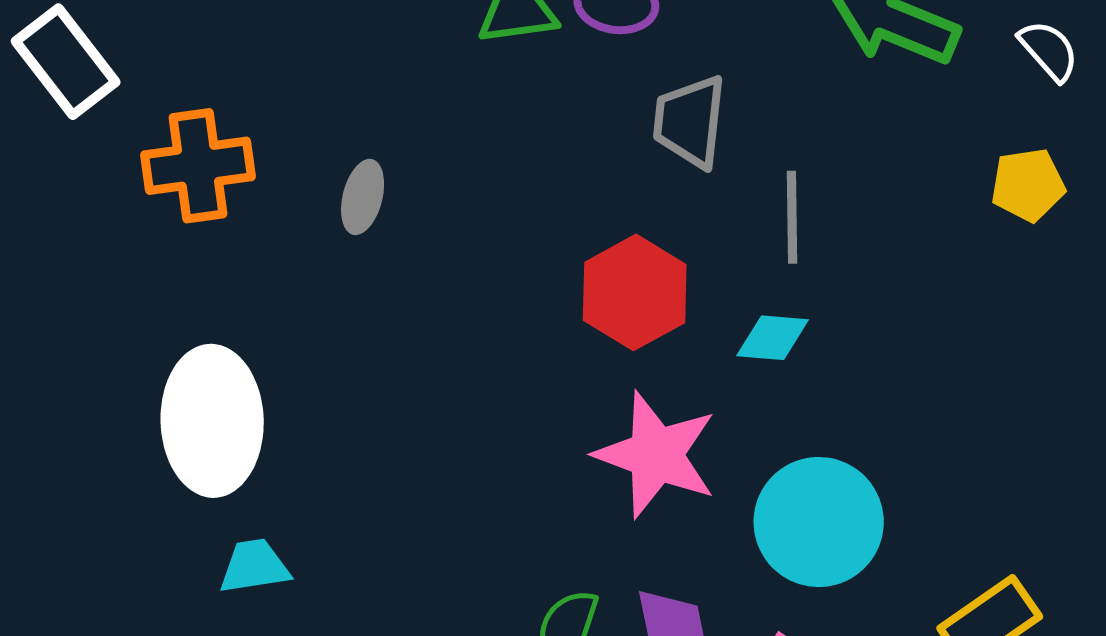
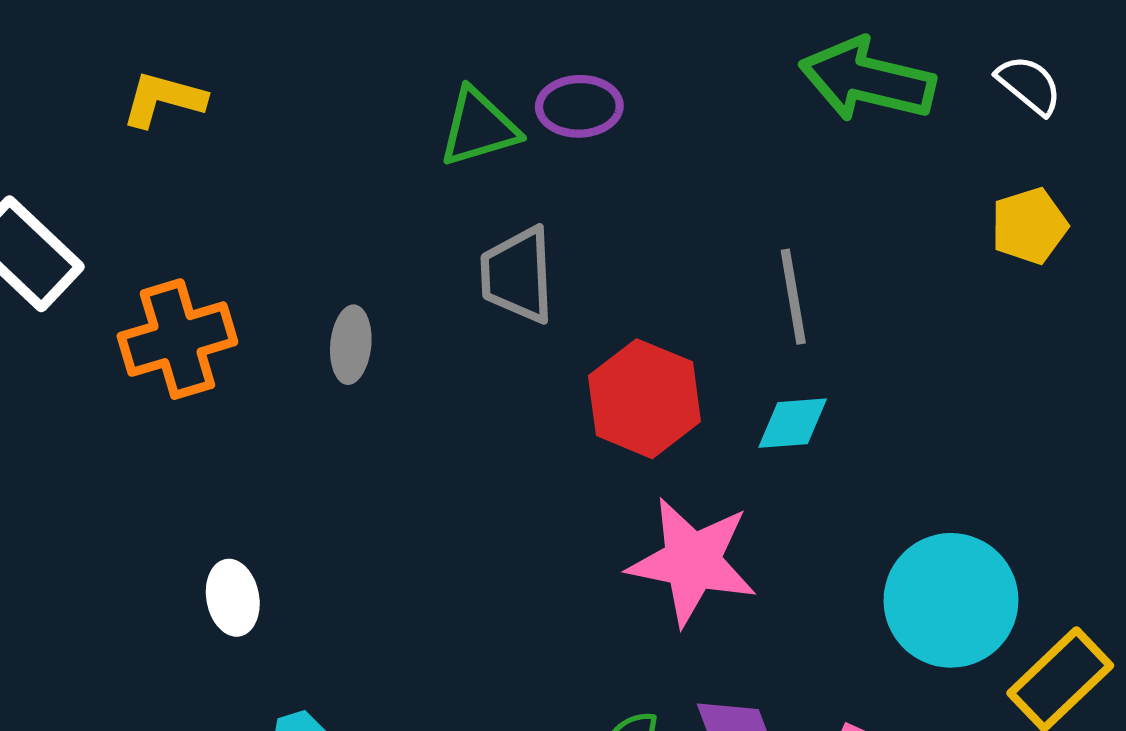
gray trapezoid: (690, 121) -> (518, 275), moved
white ellipse: (212, 421) -> (233, 598), size x0.5
cyan circle: (819, 522) -> (951, 600), moved

